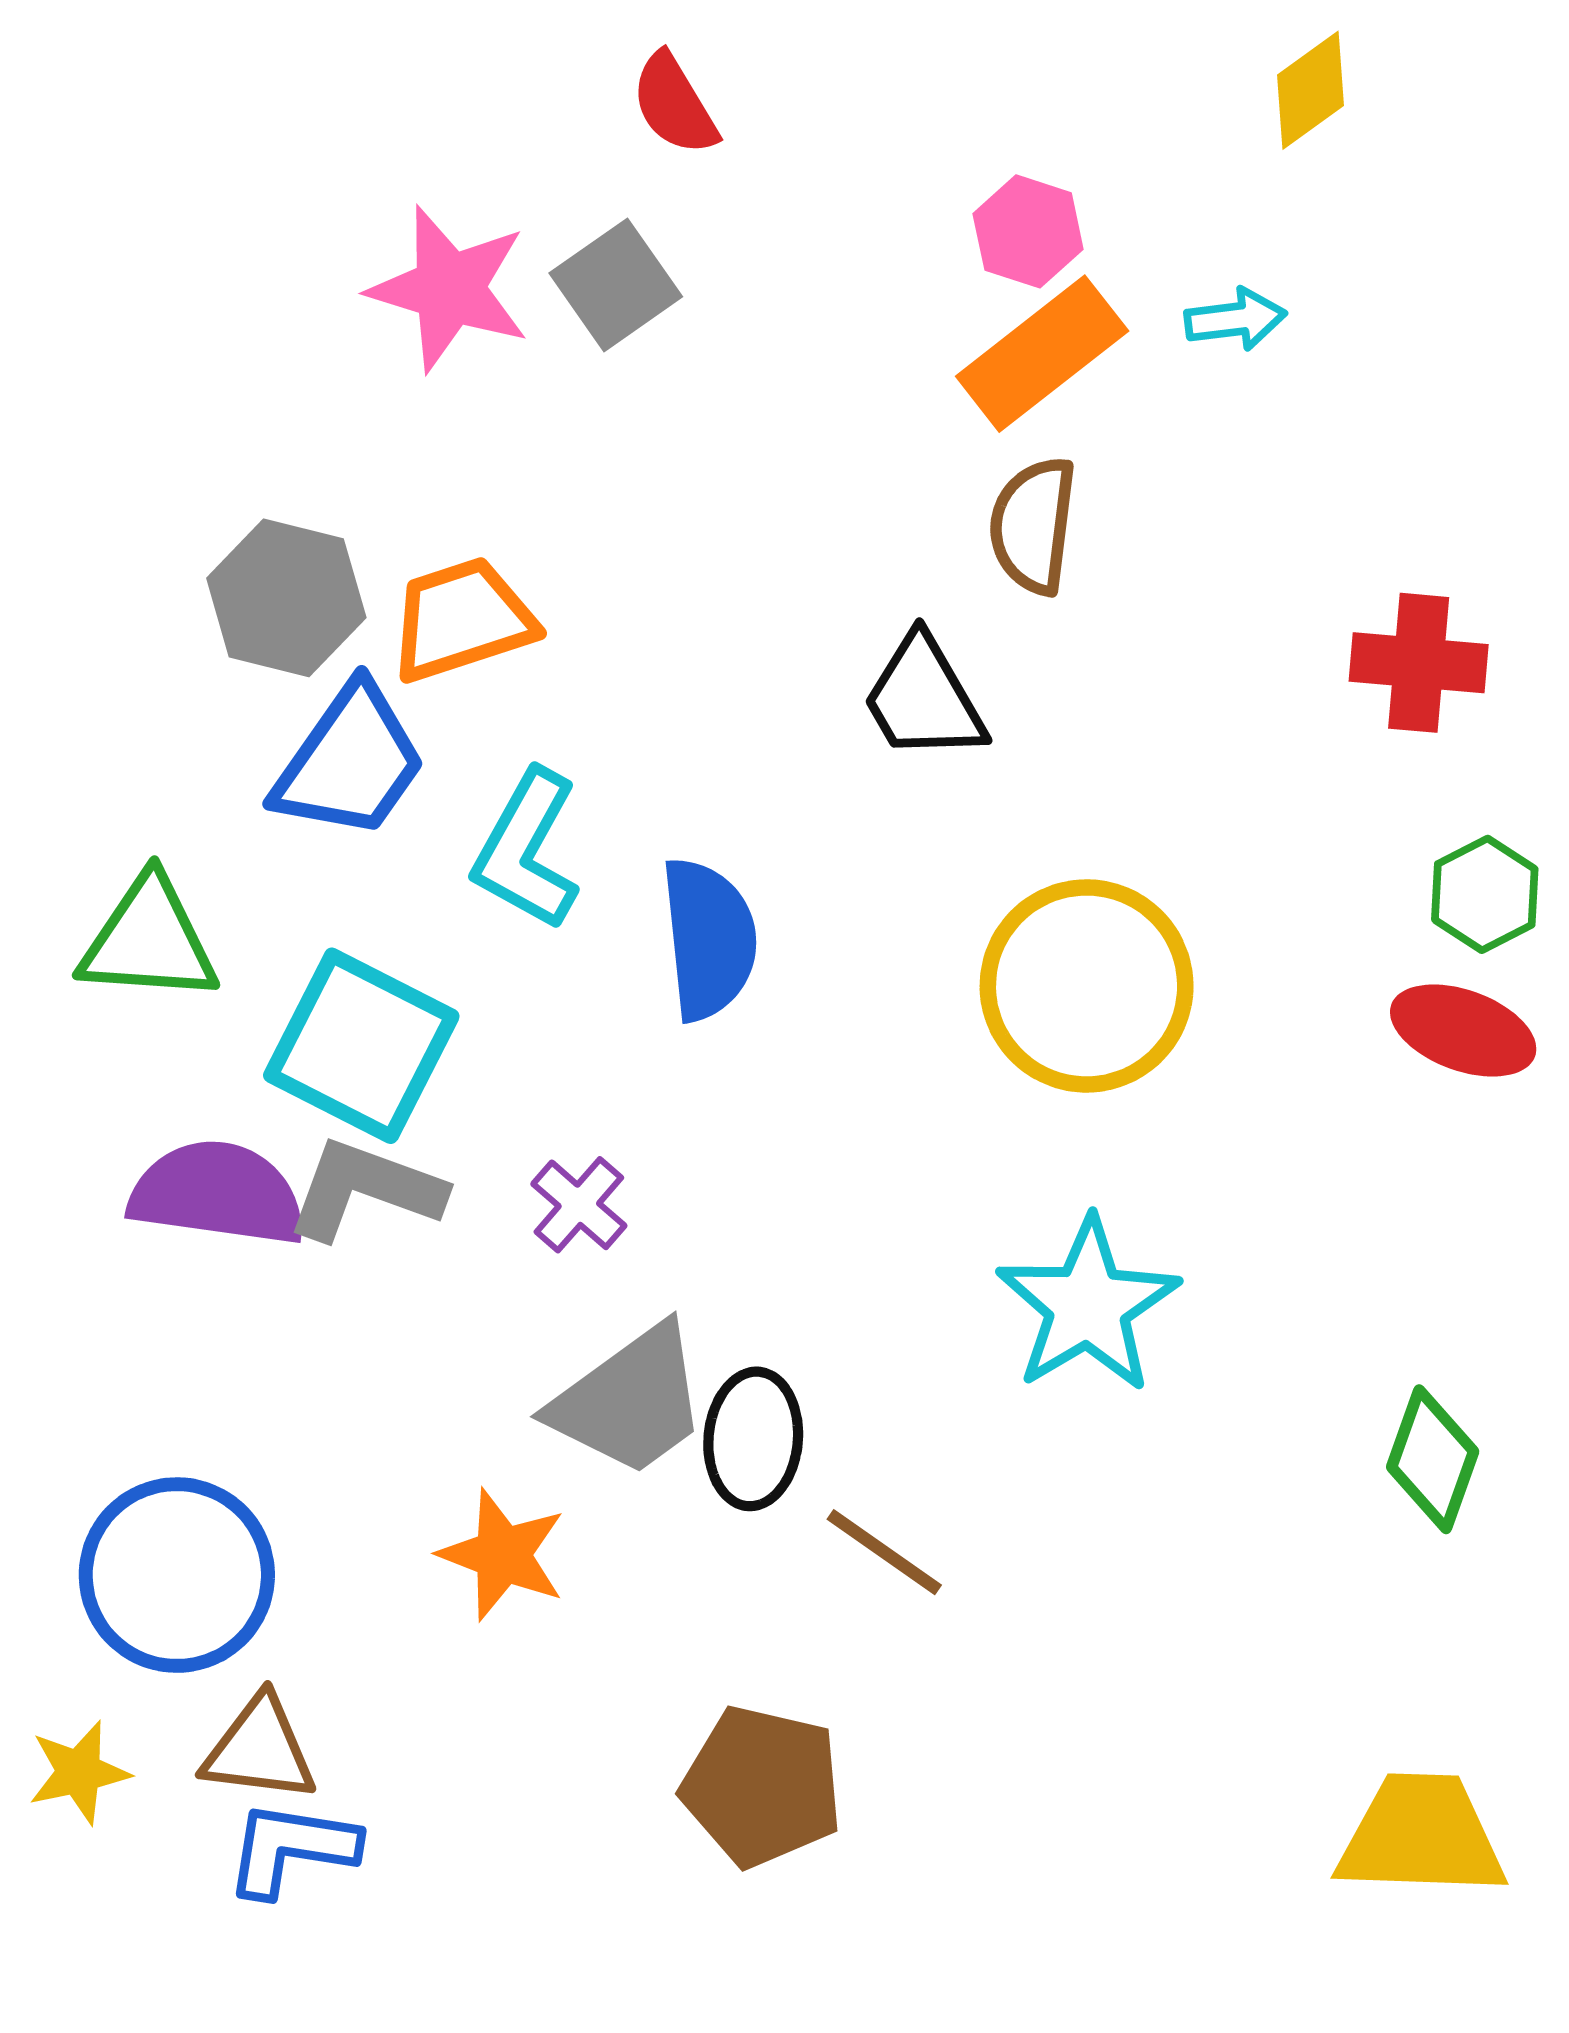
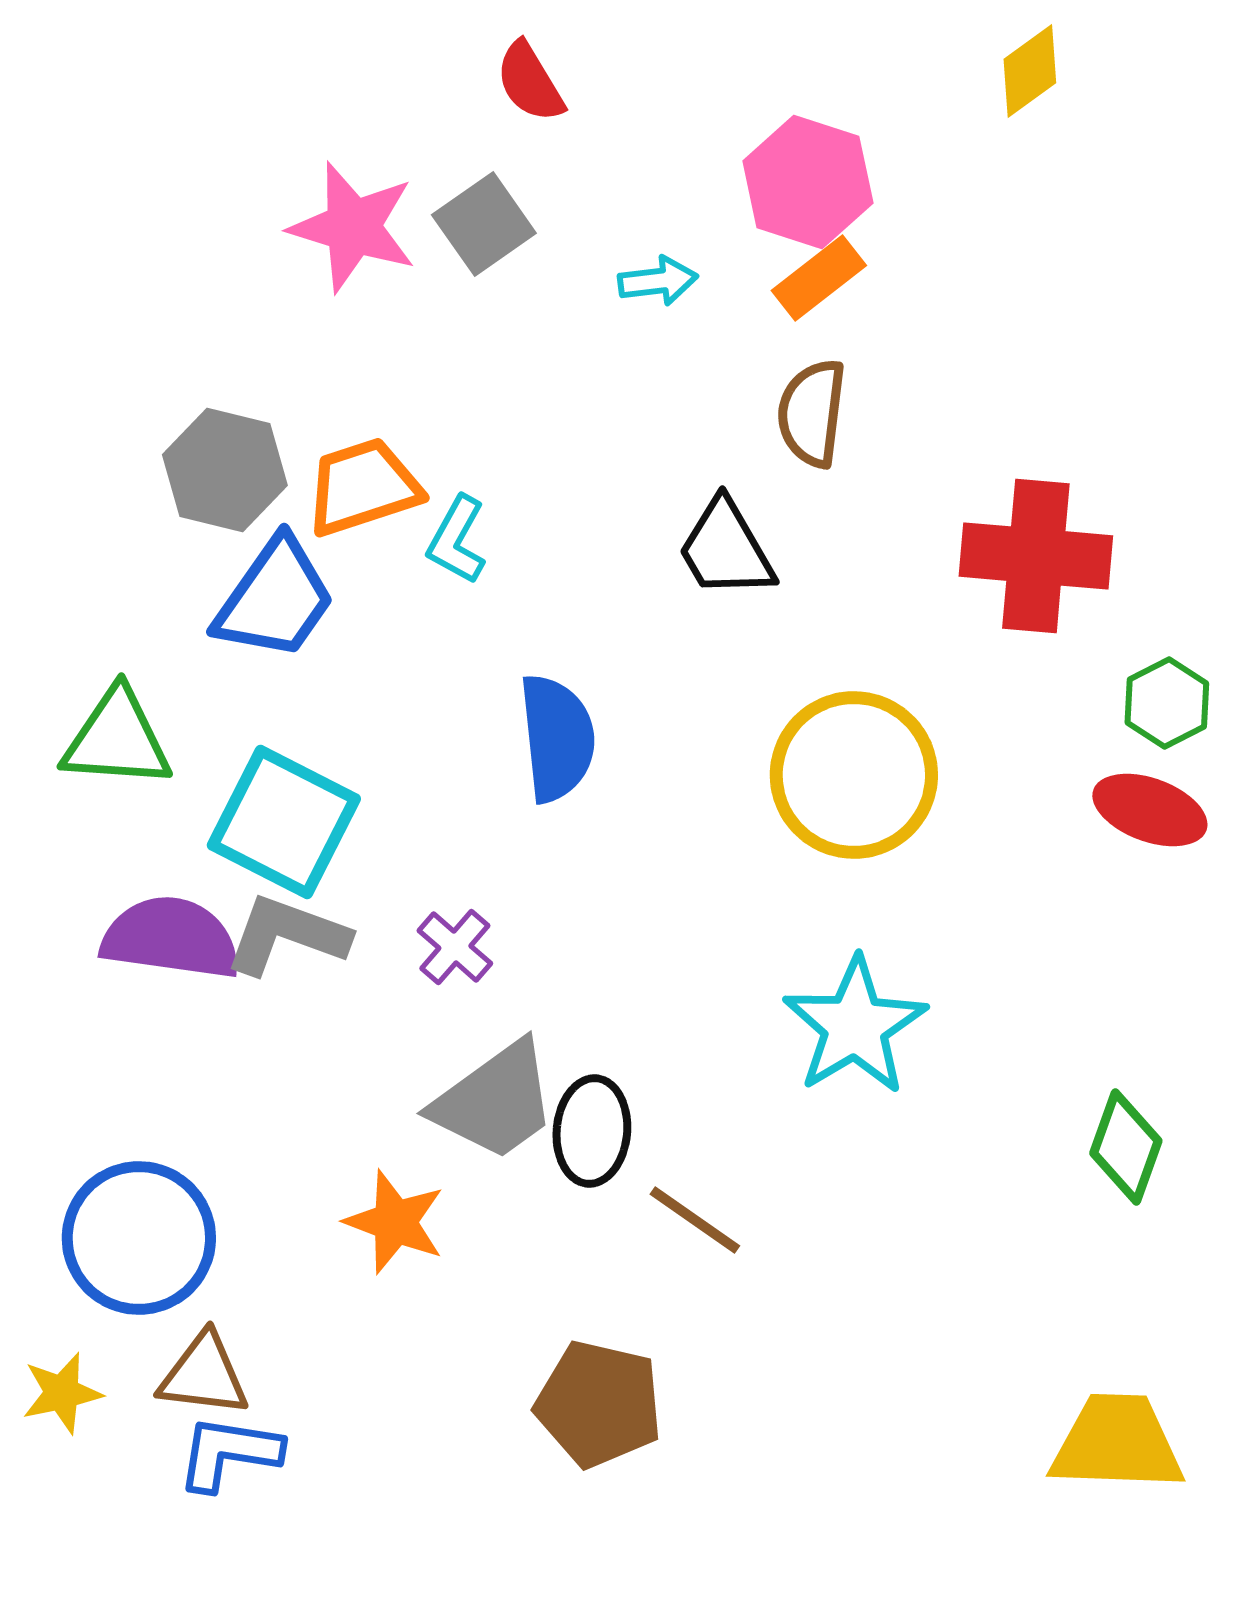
pink hexagon: (1028, 231) -> (808, 182), size x1.5
cyan arrow: (1235, 319) -> (658, 281), moved
orange rectangle: (1042, 354) -> (819, 278), size x0.7
red cross: (1419, 663) -> (1036, 556), moved, size x1.4
cyan L-shape: (527, 850) -> (457, 540), moved, size x0.7

